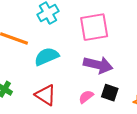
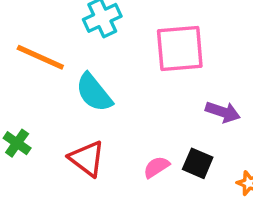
cyan semicircle: (47, 56) -> (94, 93), turned -110
purple arrow: (98, 65) -> (223, 112), moved, size x0.7

